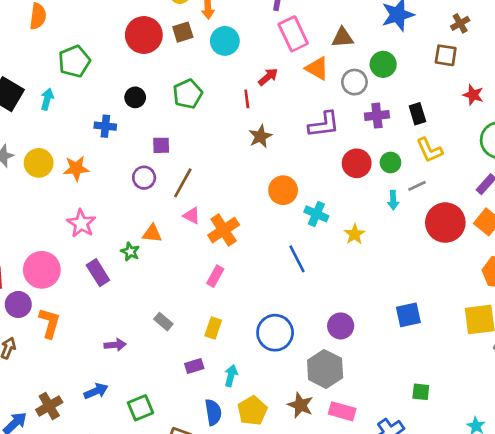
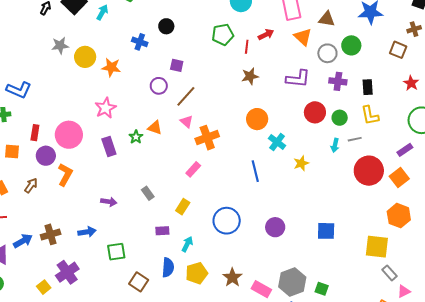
green pentagon: (188, 94) -> (223, 35), moved
gray hexagon: (325, 369) -> (292, 282), moved

